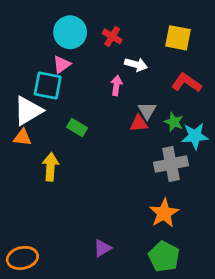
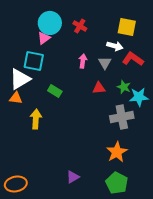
pink triangle: (62, 64) -> (44, 38), moved
white arrow: (136, 64) -> (115, 46), moved
gray triangle: (147, 111) -> (105, 63), moved

